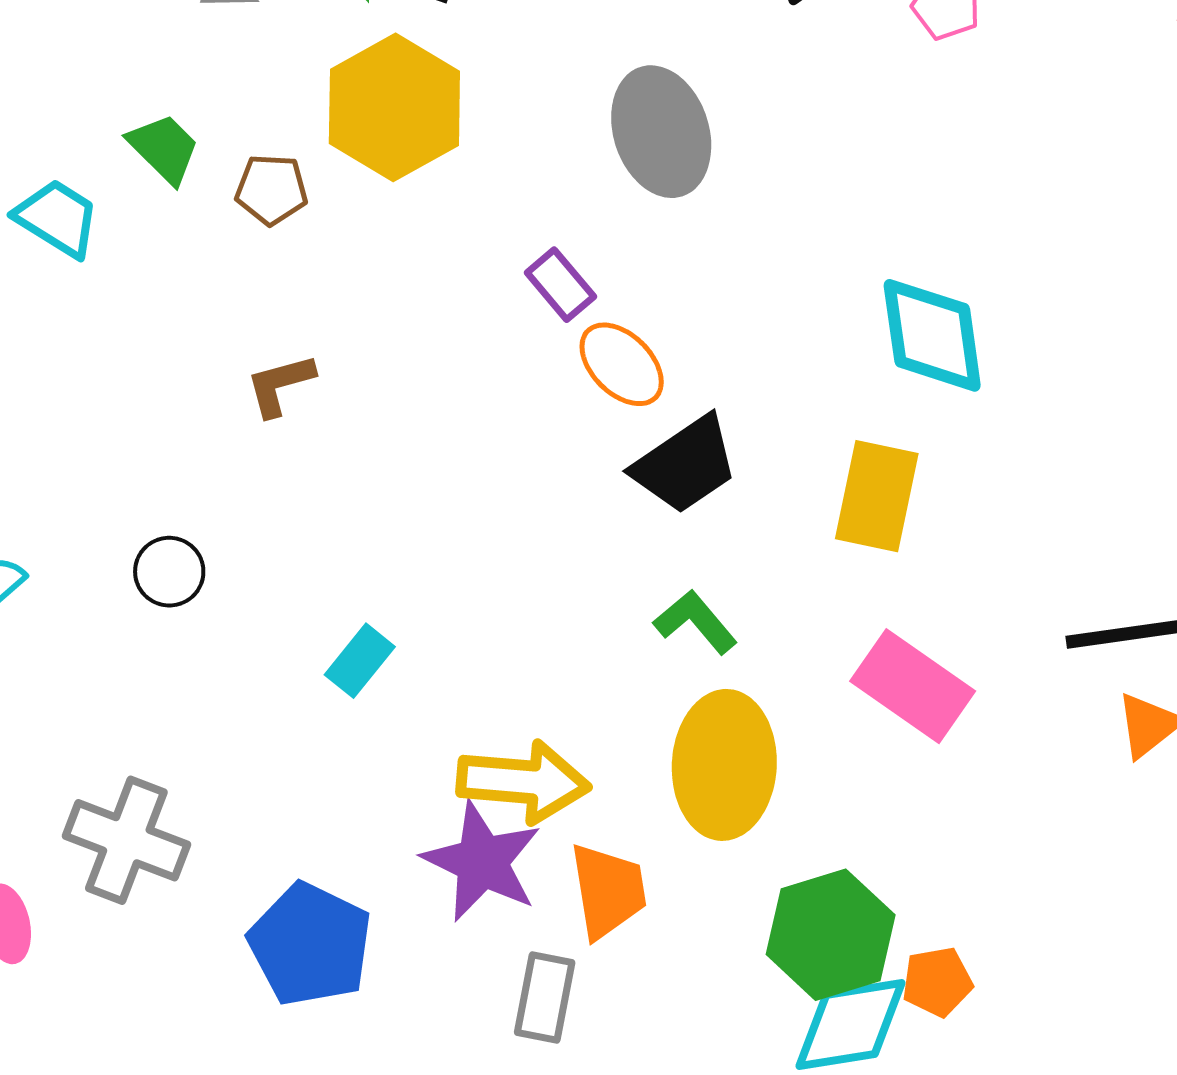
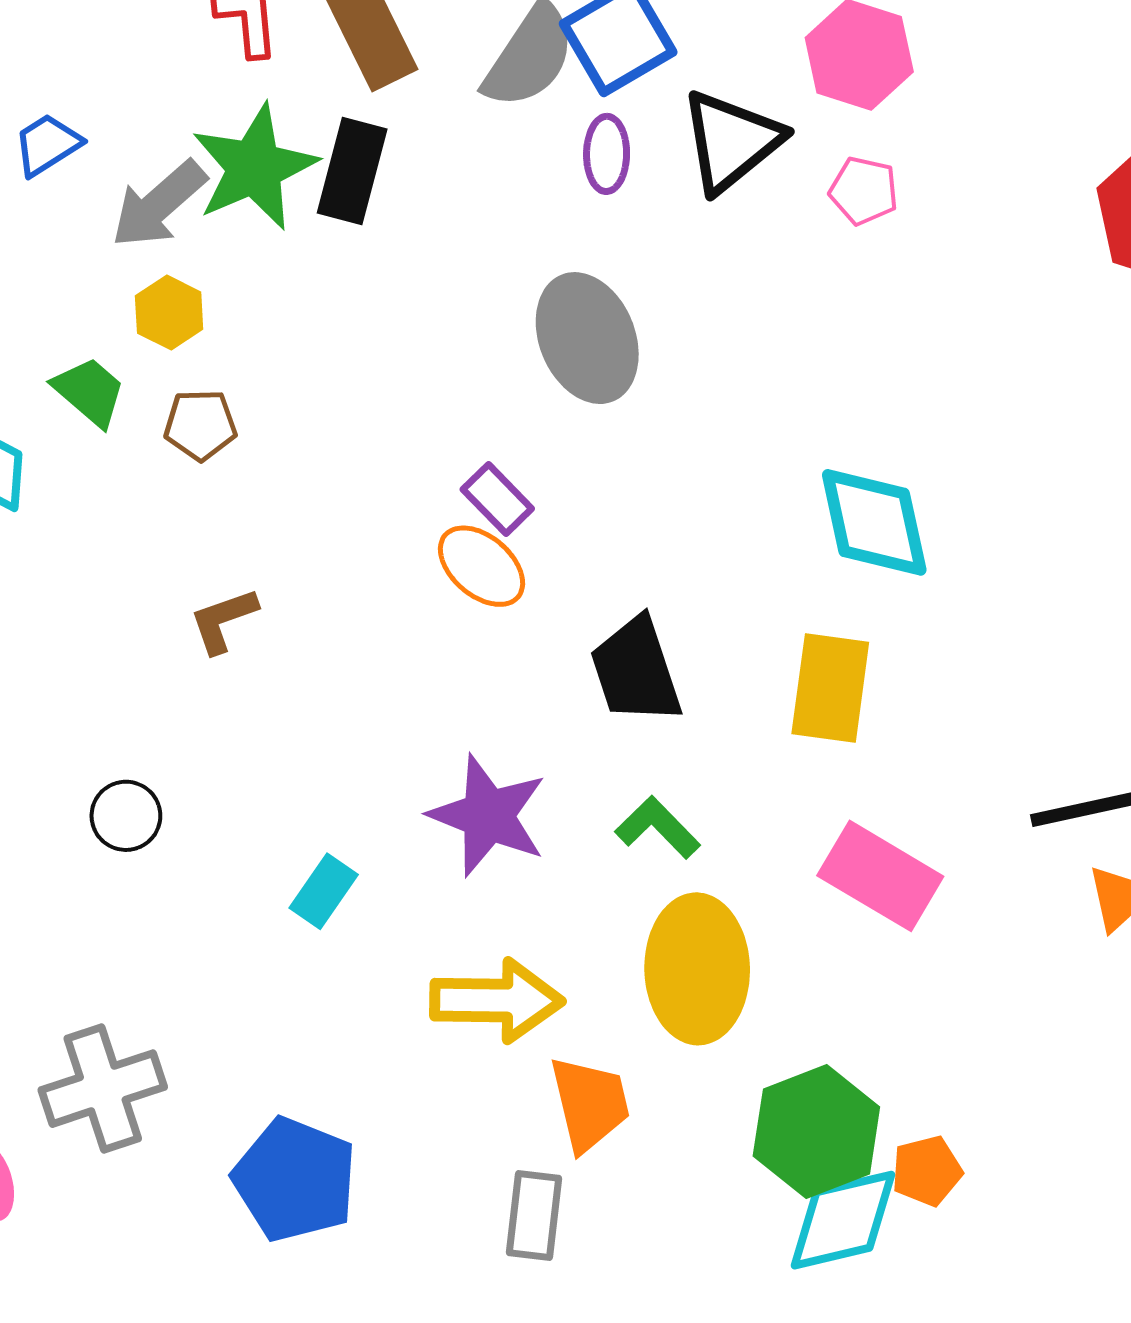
yellow hexagon: (394, 107) -> (169, 313), moved, size x0.5
orange ellipse: (622, 364) -> (482, 566), moved
black trapezoid: (685, 465) -> (636, 671), turned 110
gray cross: (126, 840) -> (103, 1089), turned -35
purple star: (482, 862) -> (488, 816), moved

